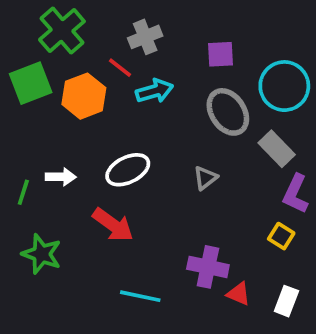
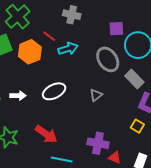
gray cross: (145, 37) -> (72, 15), moved, turned 36
purple square: (221, 54) -> (116, 29), moved
red arrow: (113, 225) -> (46, 134), moved

